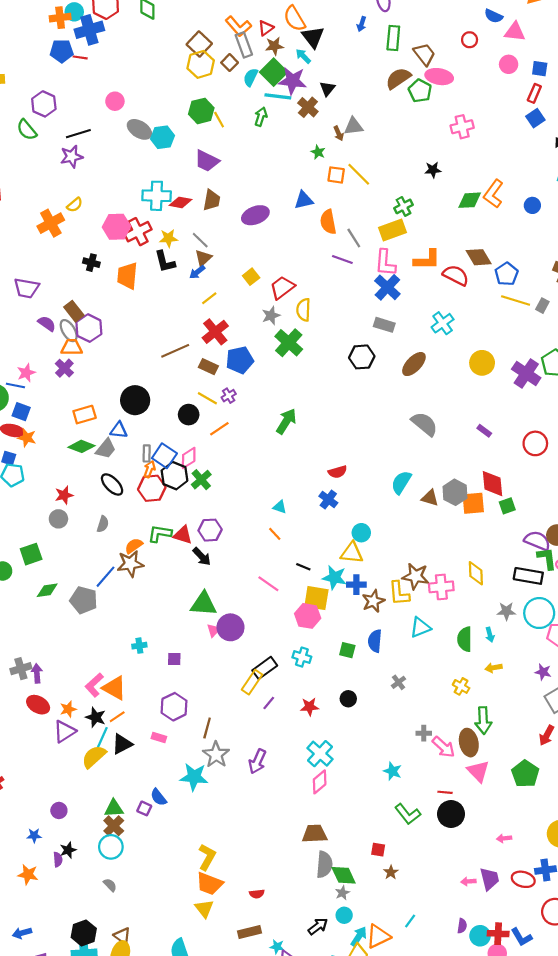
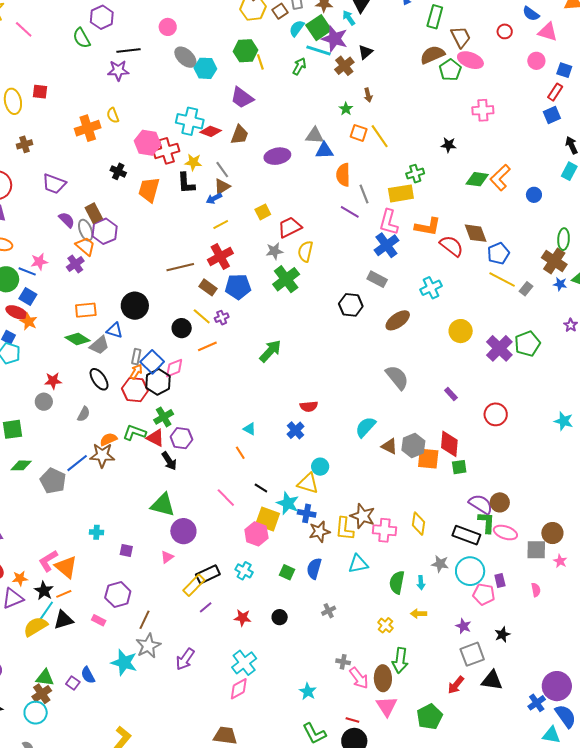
gray triangle: (354, 126) -> (315, 135), moved
yellow semicircle: (75, 205) -> (113, 115), turned 98
orange trapezoid: (72, 347) -> (85, 246), turned 30
green cross: (201, 480) -> (164, 417), moved
pink triangle: (214, 630) -> (167, 557), moved

